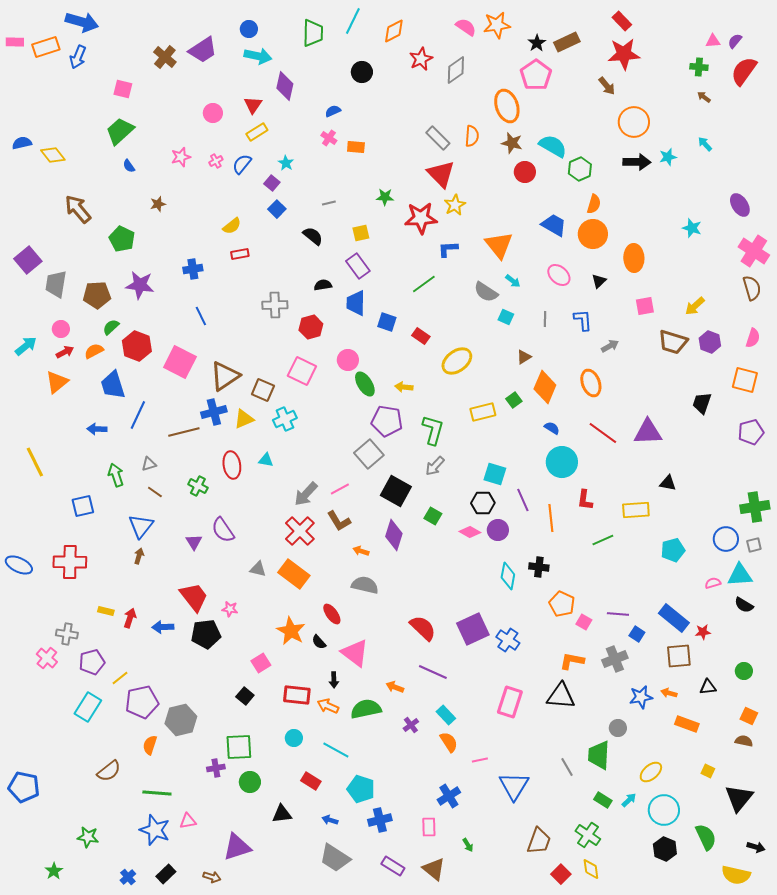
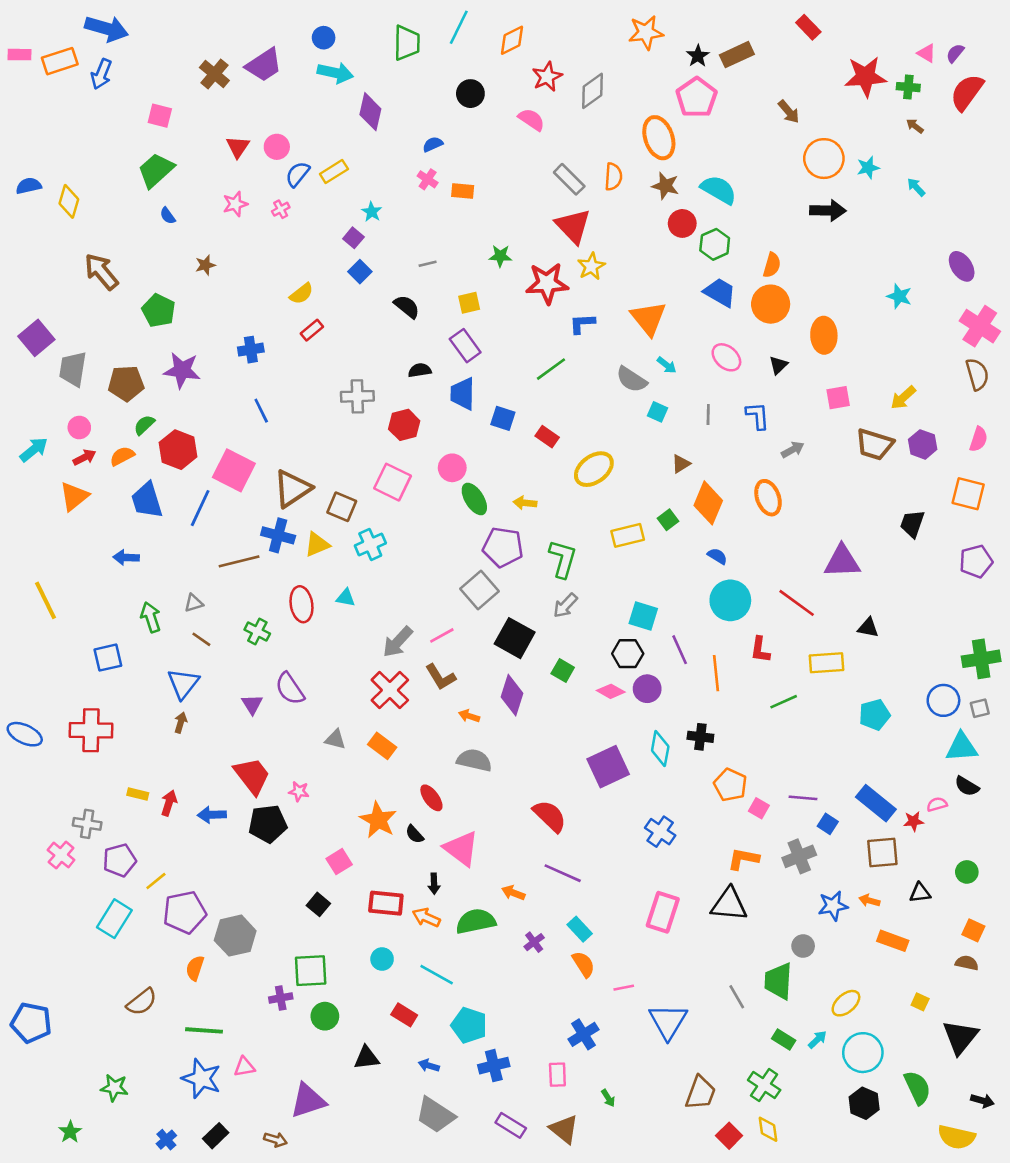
pink semicircle: (466, 27) -> (531, 120), moved
pink triangle: (713, 41) -> (927, 53), turned 35
red star: (624, 54) -> (865, 77), moved
red triangle: (253, 105) -> (238, 147), moved
yellow diamond: (53, 155) -> (69, 201), turned 55
cyan star: (668, 157) -> (868, 168), moved
blue semicircle: (242, 164) -> (298, 174), moved
green hexagon: (580, 169) -> (715, 244), moved
red rectangle: (240, 254) -> (312, 330), turned -30
blue cross: (214, 412) -> (278, 535), turned 30
blue line: (138, 415) -> (200, 508), moved
red line: (603, 433) -> (797, 603), moved
orange rectangle: (294, 574) -> (382, 746), size x0.7
pink semicircle: (713, 583) -> (937, 804), moved
purple square: (473, 629) -> (608, 767), moved

